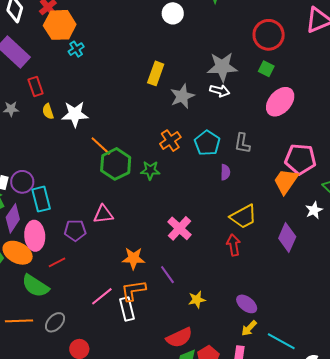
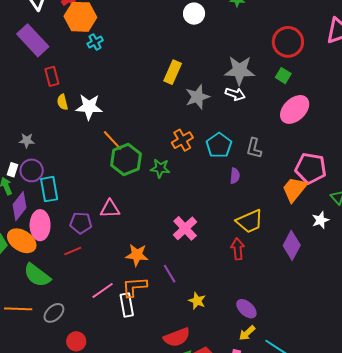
gray star: (11, 109) -> (27, 140), moved
red line: (57, 262) -> (73, 251), moved
yellow star: (197, 300) -> (197, 301), turned 30

